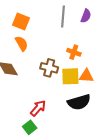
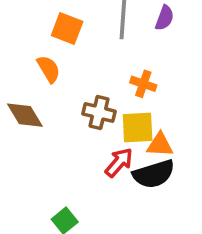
orange square: (21, 21) -> (67, 28), moved
orange triangle: (86, 76) -> (160, 145), moved
red arrow: (38, 108) -> (119, 163), moved

